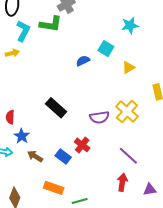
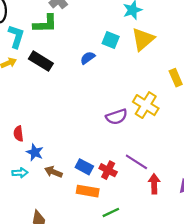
yellow triangle: (128, 67) -> (143, 39), moved, size x1.6
black rectangle: (56, 108) -> (41, 61), moved
red cross: (82, 145) -> (108, 170), moved
purple line: (128, 156) -> (136, 162), moved
orange rectangle: (54, 188) -> (88, 191), moved

